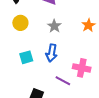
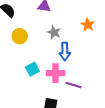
blue arrow: (52, 53) -> (65, 51), moved
pink cross: (82, 68) -> (56, 73), moved

